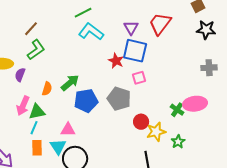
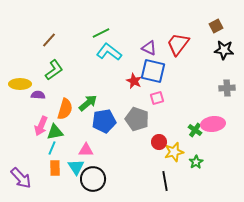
purple triangle: (131, 28) -> (149, 48), turned -35
brown line: (31, 29) -> (49, 40), moved
purple semicircle: (20, 75) -> (38, 95), turned 72
orange semicircle: (47, 89) -> (65, 109), size x1.5

